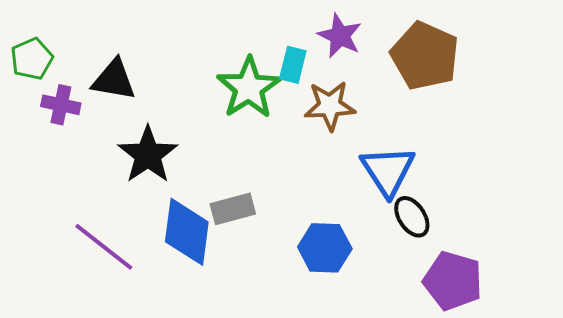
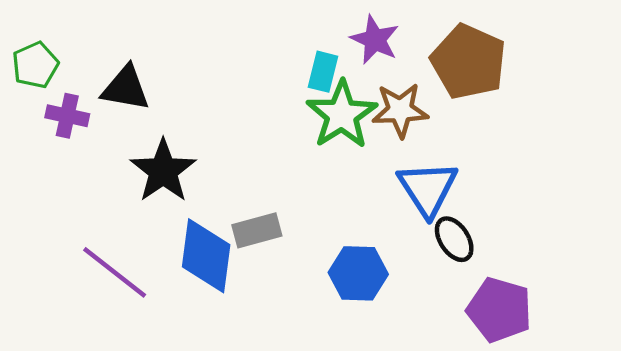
green star: (249, 88) -> (342, 115), moved
brown star: (330, 106) -> (400, 110), moved

